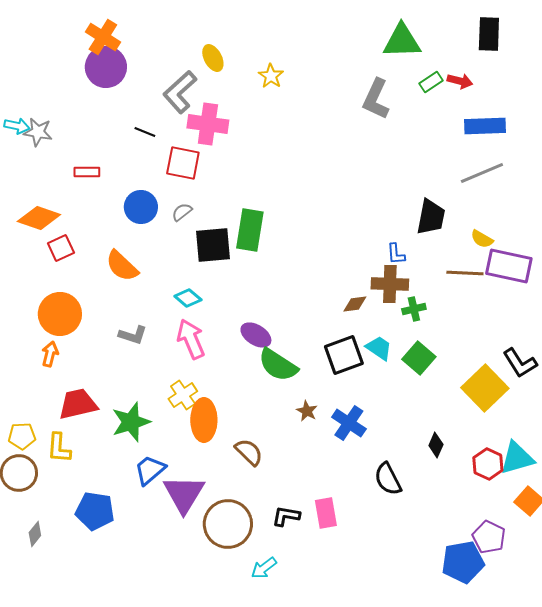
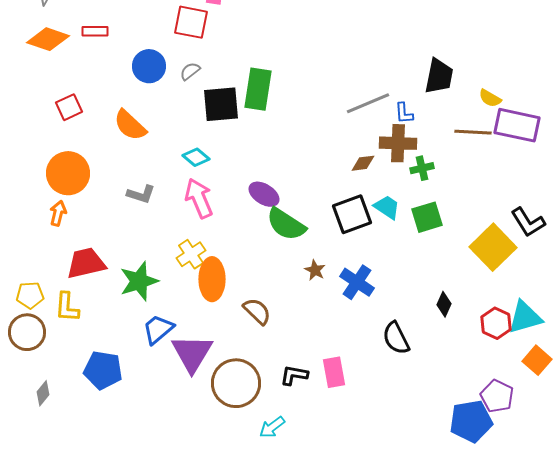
gray line: (482, 173) -> (368, 103), moved
orange diamond: (39, 218) -> (48, 39), moved
green square: (419, 358) -> (427, 217), turned 32

